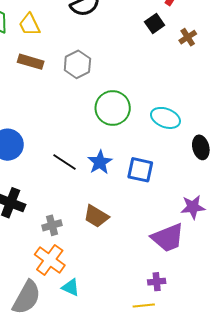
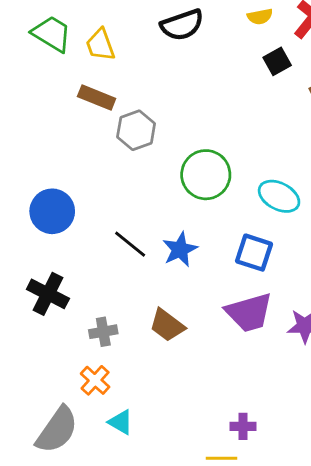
gray hexagon: (77, 64) -> (136, 130), moved
blue square: (140, 170) -> (254, 253), moved
purple trapezoid: (168, 238) -> (249, 312), moved
orange cross: (50, 260) -> (95, 380), size x0.7

